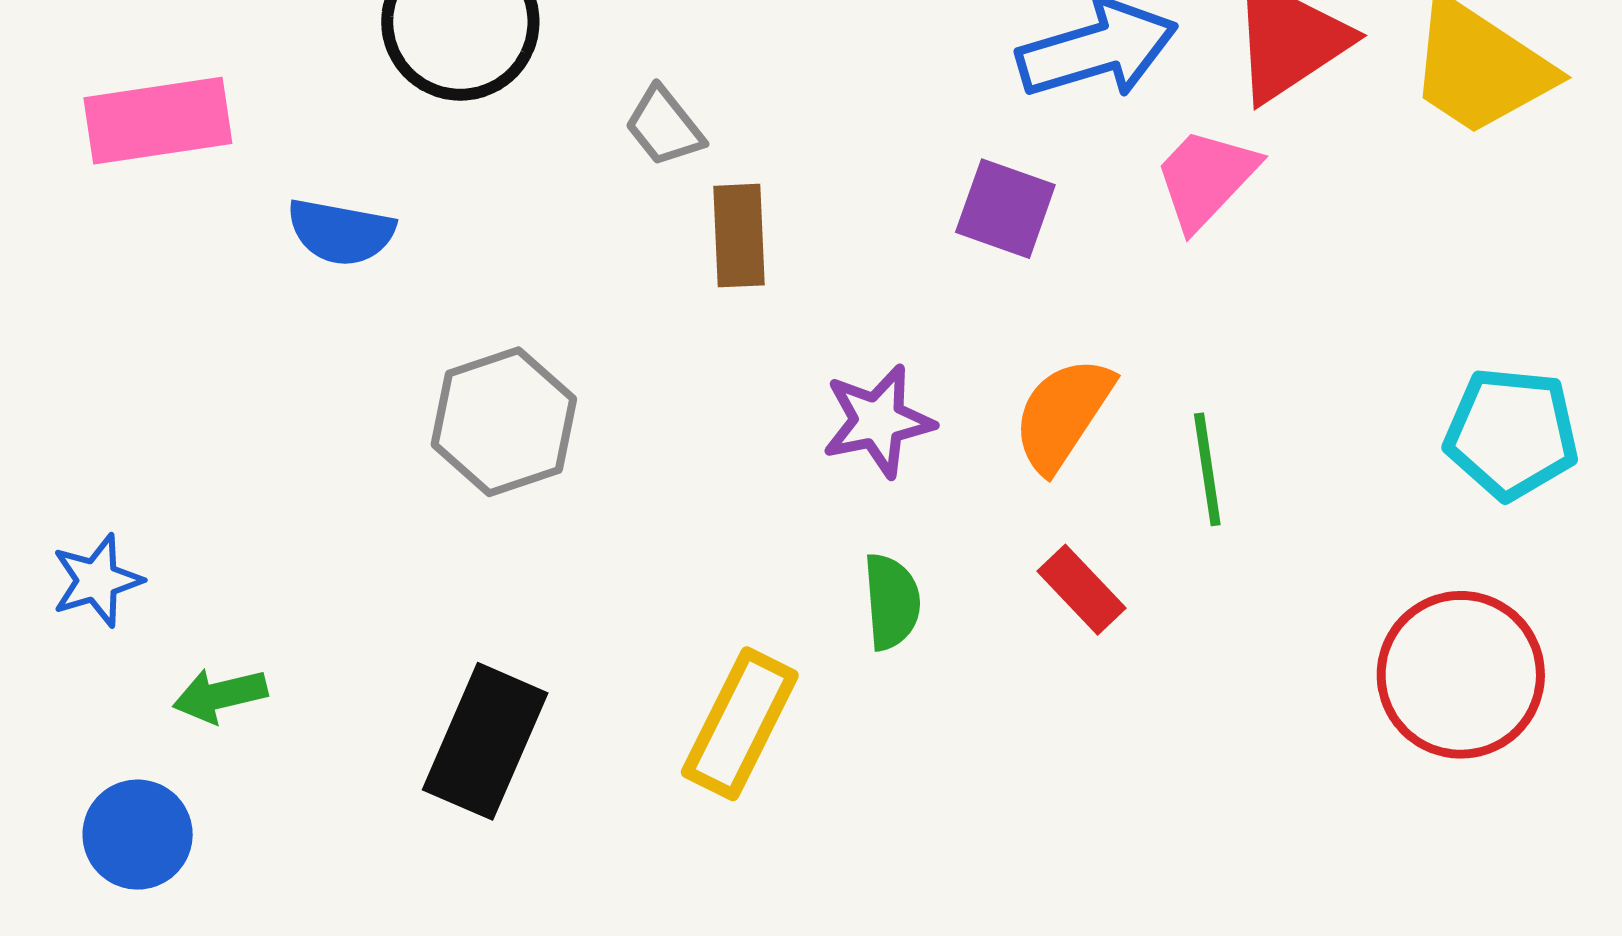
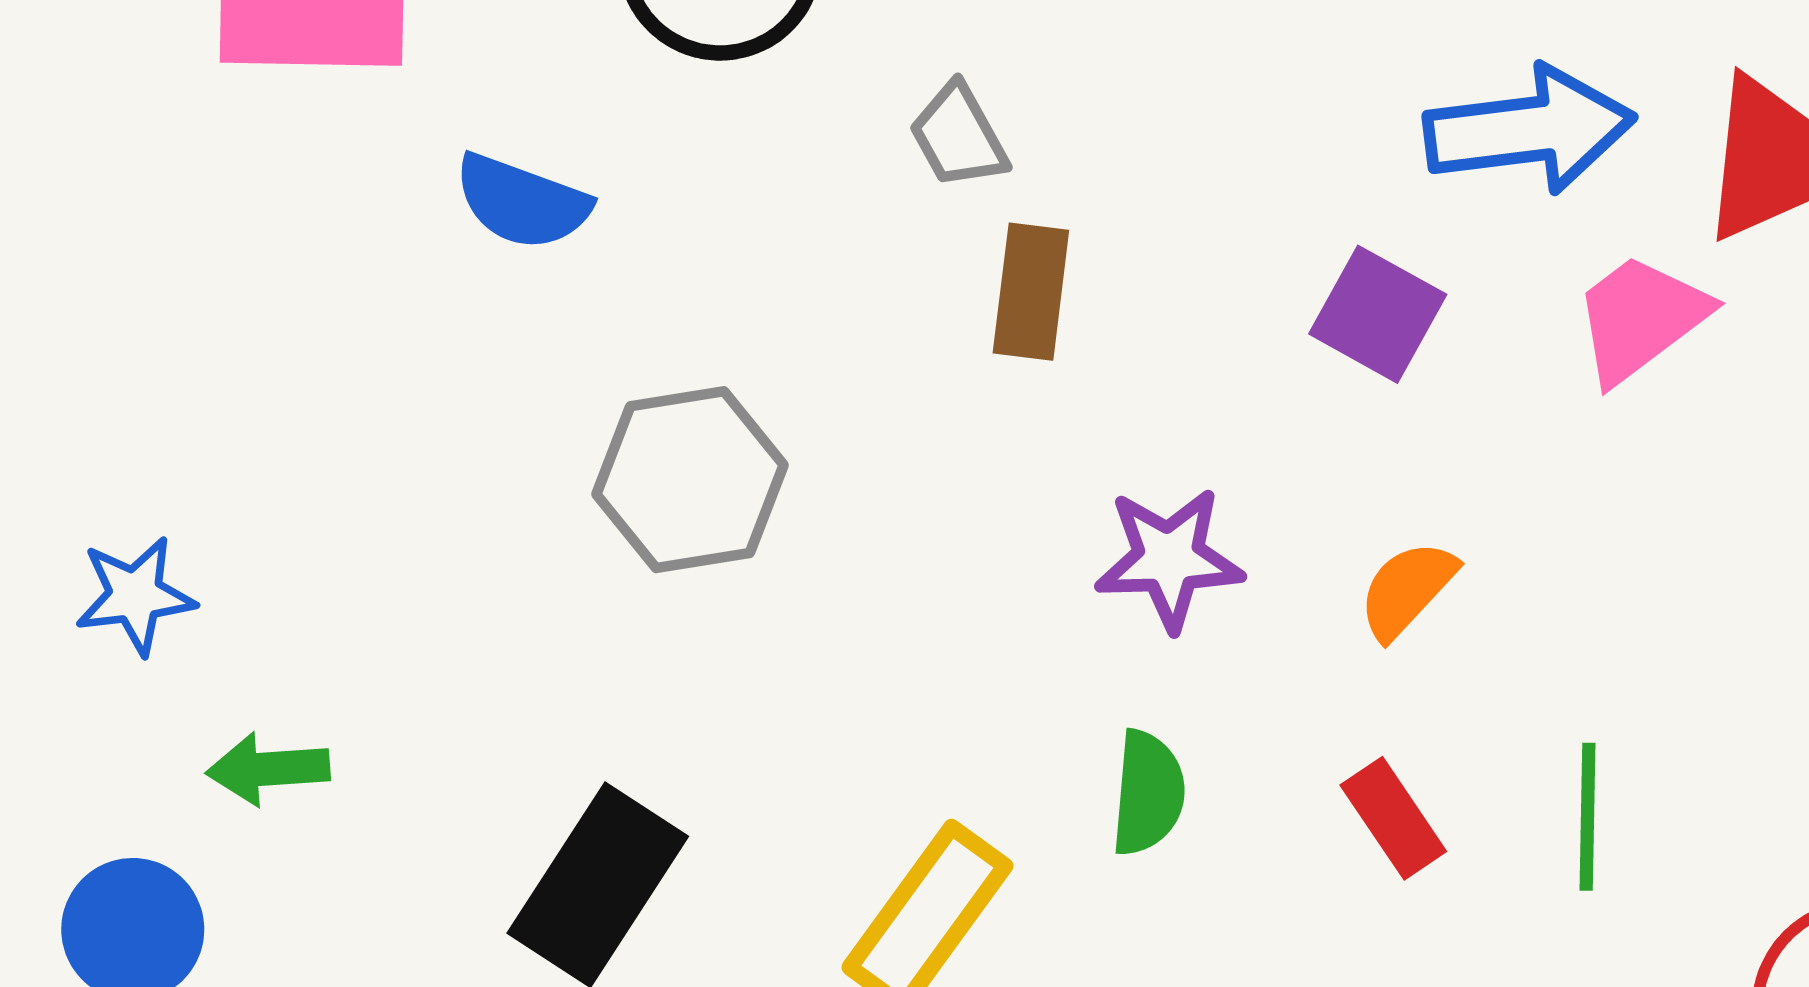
orange semicircle: (1063, 414) -> (1407, 590), size x0.7
green line: (1207, 469) -> (1587, 817), moved

